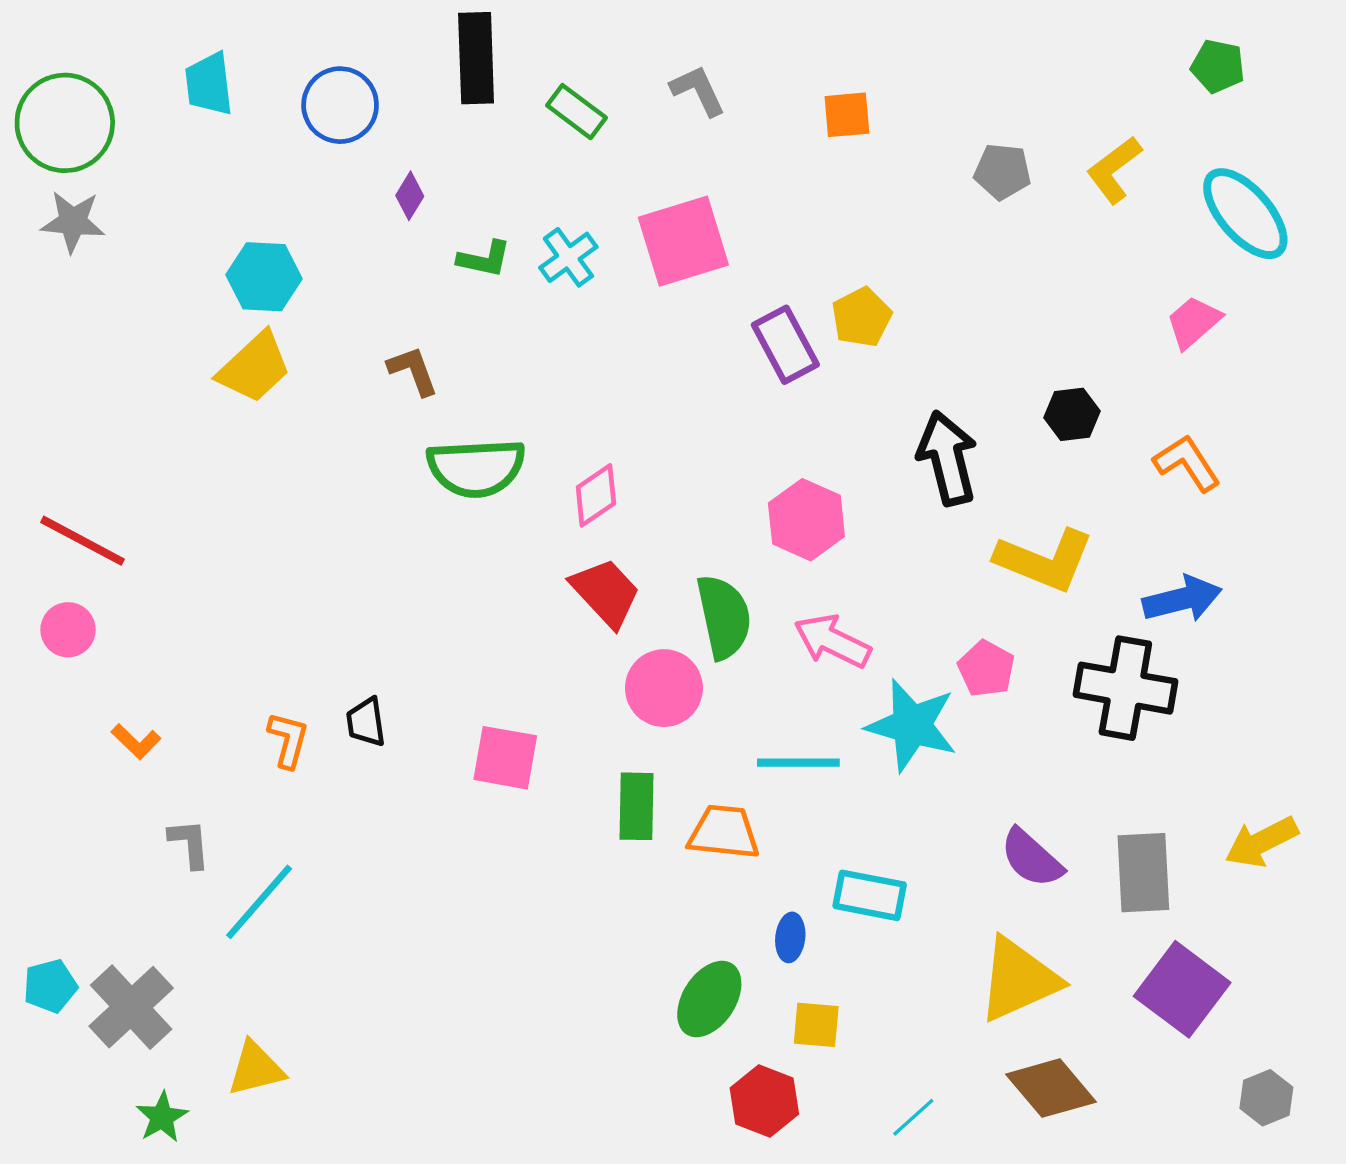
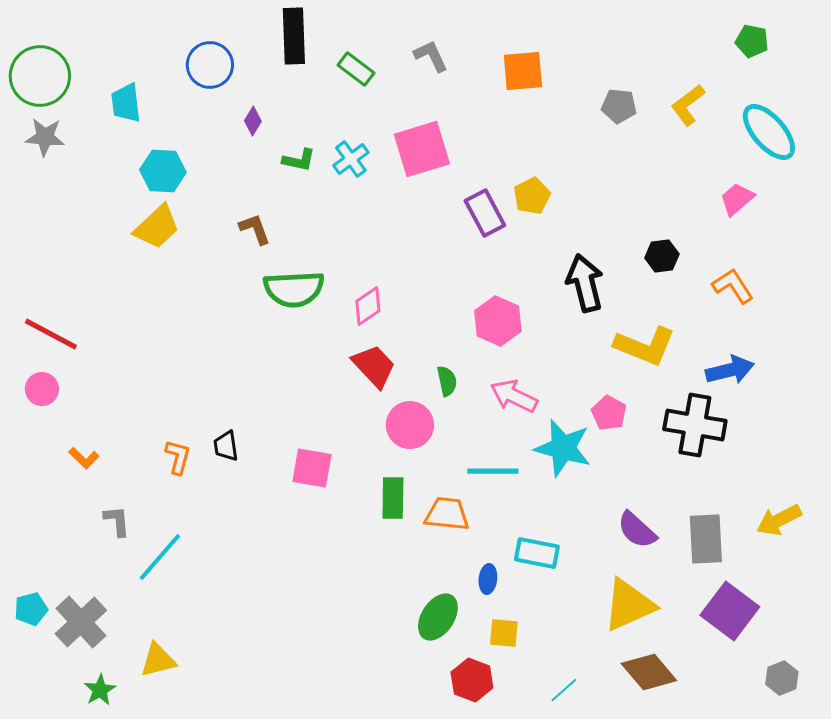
cyan trapezoid: (209, 84) -> (126, 103), moved
orange square: (847, 115) -> (523, 71), size x1.4
green semicircle: (724, 617) -> (447, 381), size x0.6

